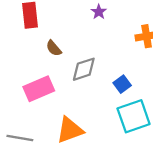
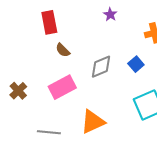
brown semicircle: (54, 48) -> (63, 50), moved
blue square: (122, 84) -> (136, 64), moved

